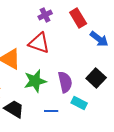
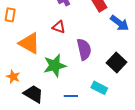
red triangle: (39, 43) -> (59, 27), size x0.6
purple semicircle: (65, 82) -> (84, 49), moved

